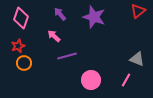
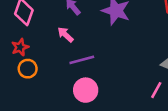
pink circle: (91, 80) -> (86, 90), moved

